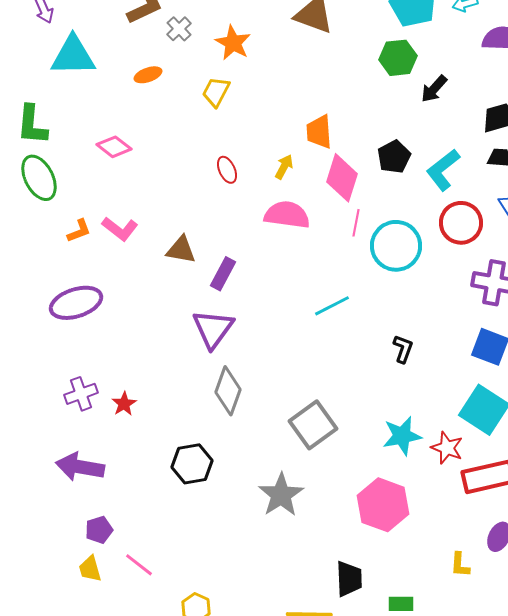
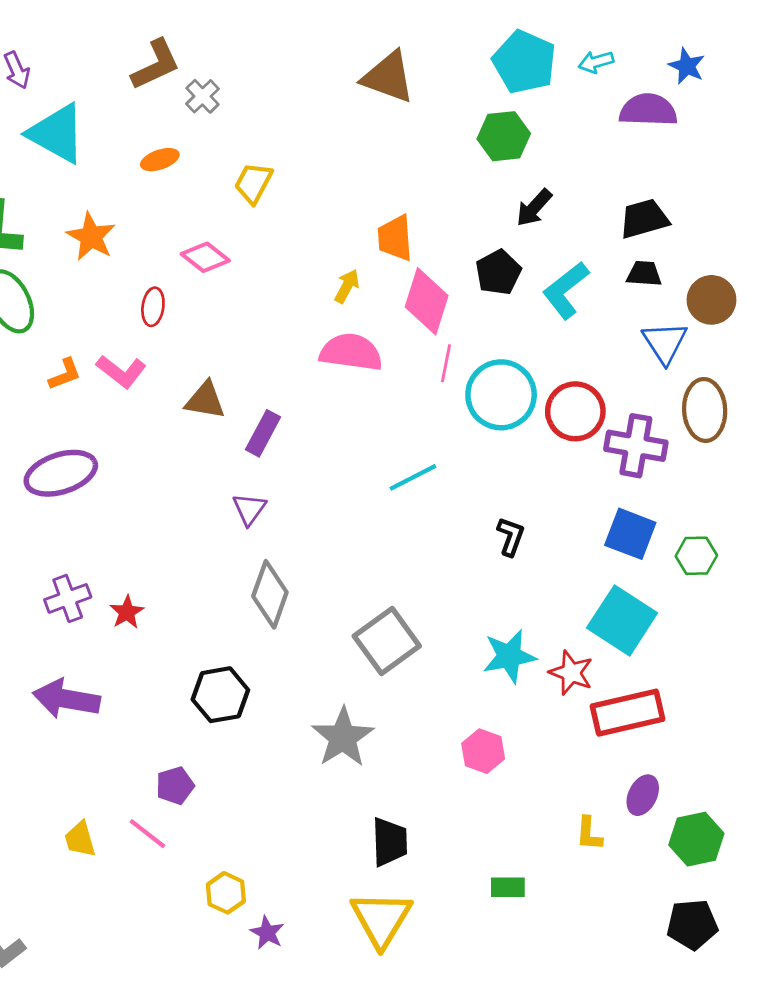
orange star: (233, 43) -> (91, 237), moved
cyan triangle: (73, 56) -> (57, 133), turned 30
black arrow: (434, 89) -> (534, 208), moved
pink diamond: (114, 147) -> (205, 257), moved
red ellipse: (227, 170) -> (153, 307), moved, turned 32
red circle: (461, 223) -> (575, 411), moved
purple triangle: (213, 329) -> (249, 509), size x0.6
pink hexagon: (383, 505) -> (483, 751), size x0.6
purple pentagon: (99, 530) -> (175, 786), moved
black trapezoid: (349, 579) -> (390, 842), moved

